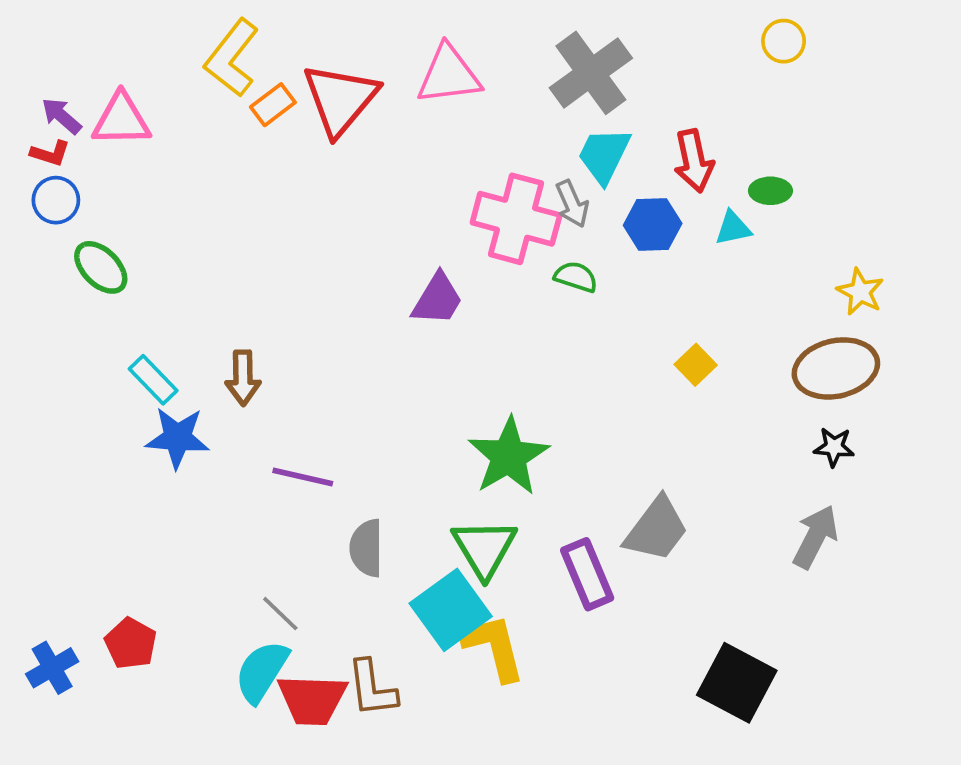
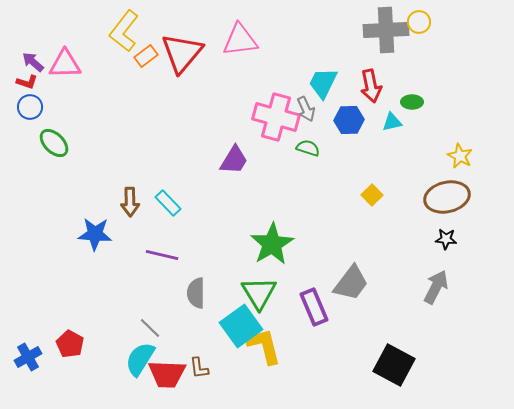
gray cross: (591, 73) -> (386, 30), moved, turned 33
cyan rectangle: (153, 380) -> (168, 203), moved
brown L-shape: (372, 688) -> (199, 368), size x0.7

